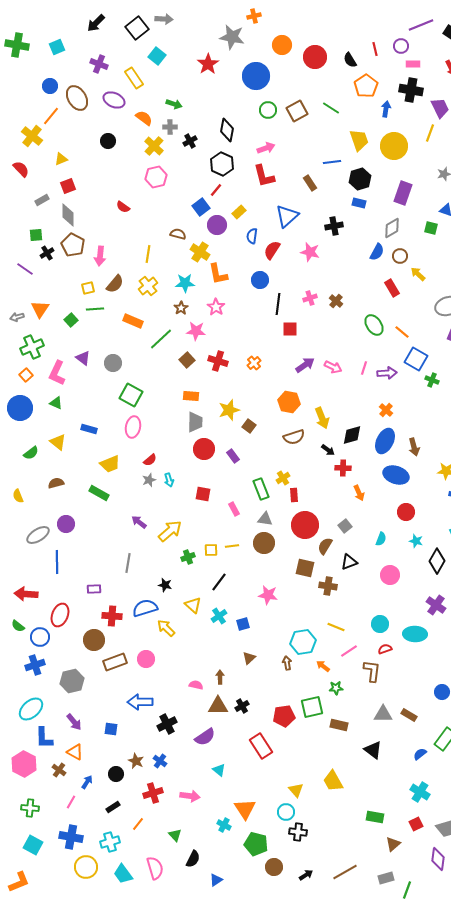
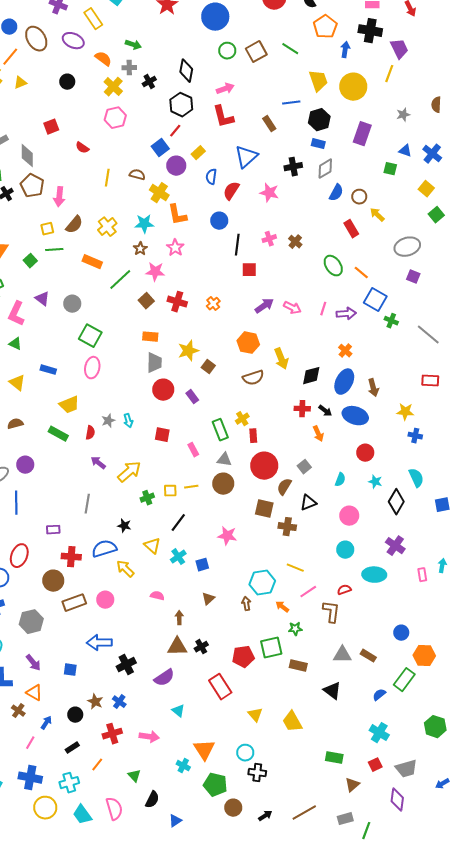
yellow triangle: (61, 159) -> (20, 83), moved
red square: (68, 186) -> (51, 127), moved
gray diamond: (392, 228) -> (325, 169), moved
yellow line: (148, 254) -> (107, 178), moved
black arrow: (328, 450) -> (325, 411), moved
red semicircle: (150, 460) -> (90, 433), moved, turned -40
cyan circle: (380, 624) -> (345, 550), moved
pink semicircle: (196, 685) -> (157, 596), moved
yellow triangle: (296, 790) -> (255, 715), moved

